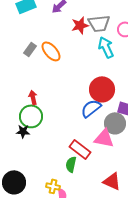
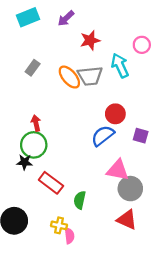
gray trapezoid: (99, 23) -> (90, 76), moved
orange ellipse: (51, 51) -> (69, 77), moved
red circle: (102, 89) -> (115, 114), size x0.7
gray circle: (115, 123) -> (130, 189), moved
red rectangle: (80, 149) -> (51, 183), moved

